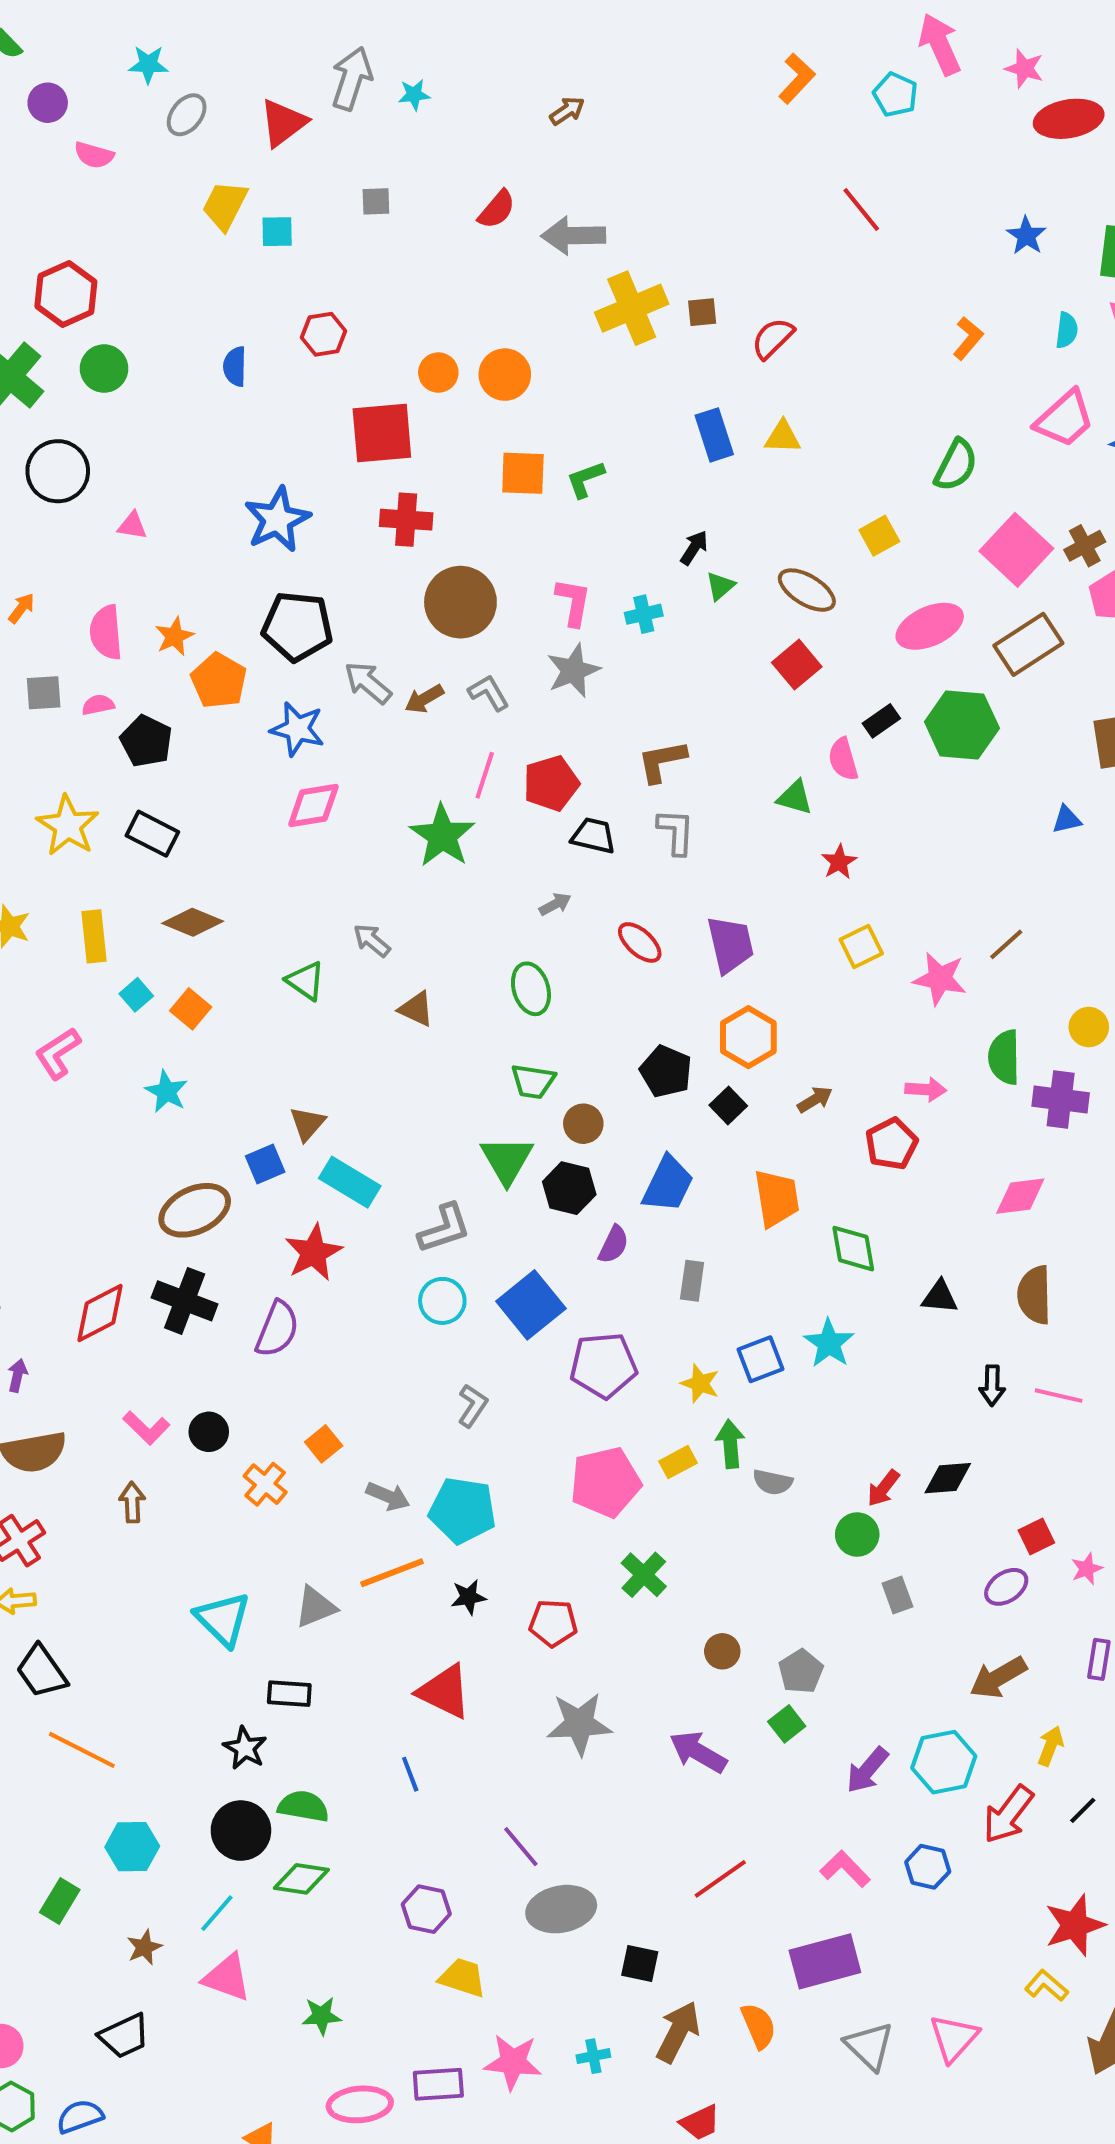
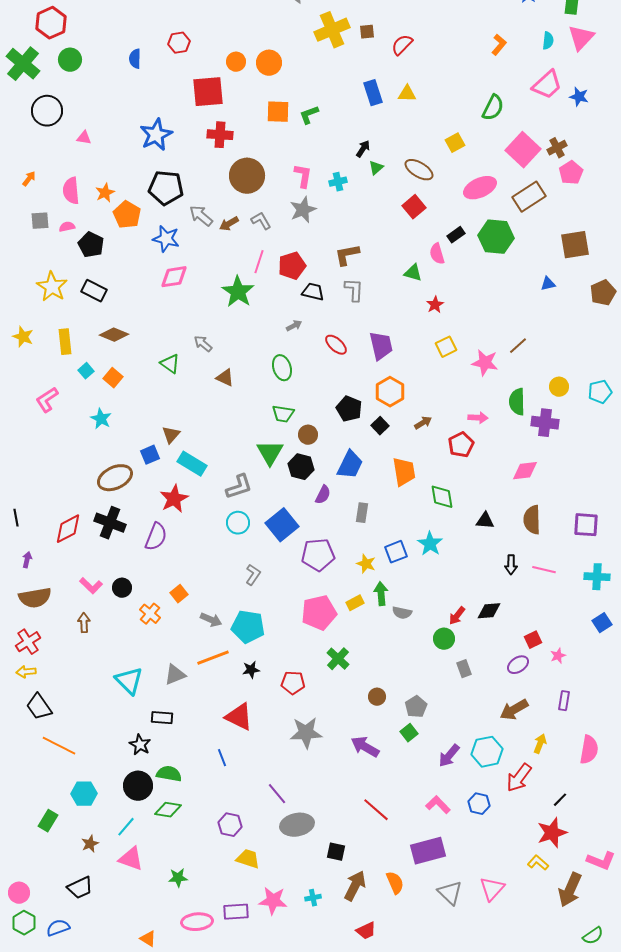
black line: (1083, 1810) -> (560, 800), moved
red line: (720, 1879) -> (376, 810), turned 76

